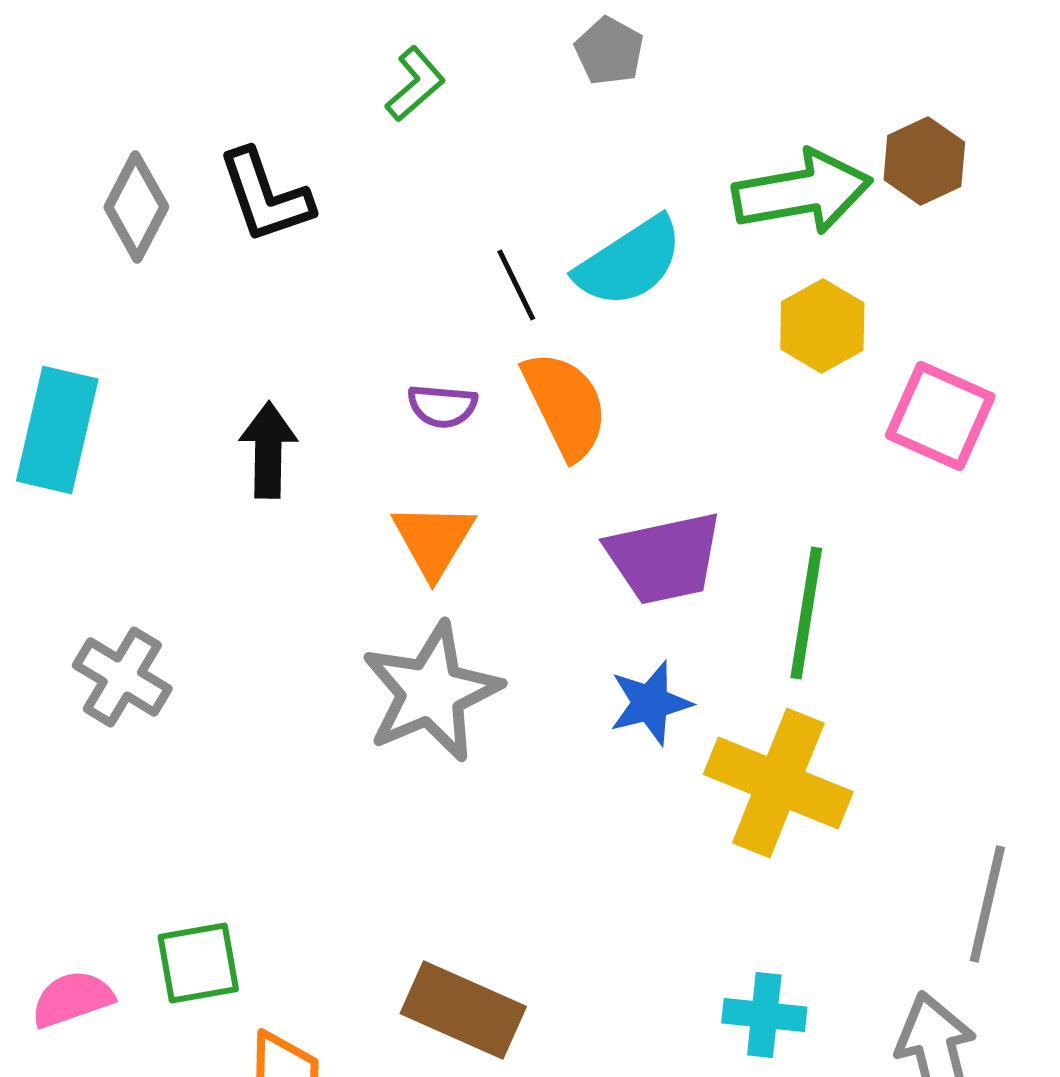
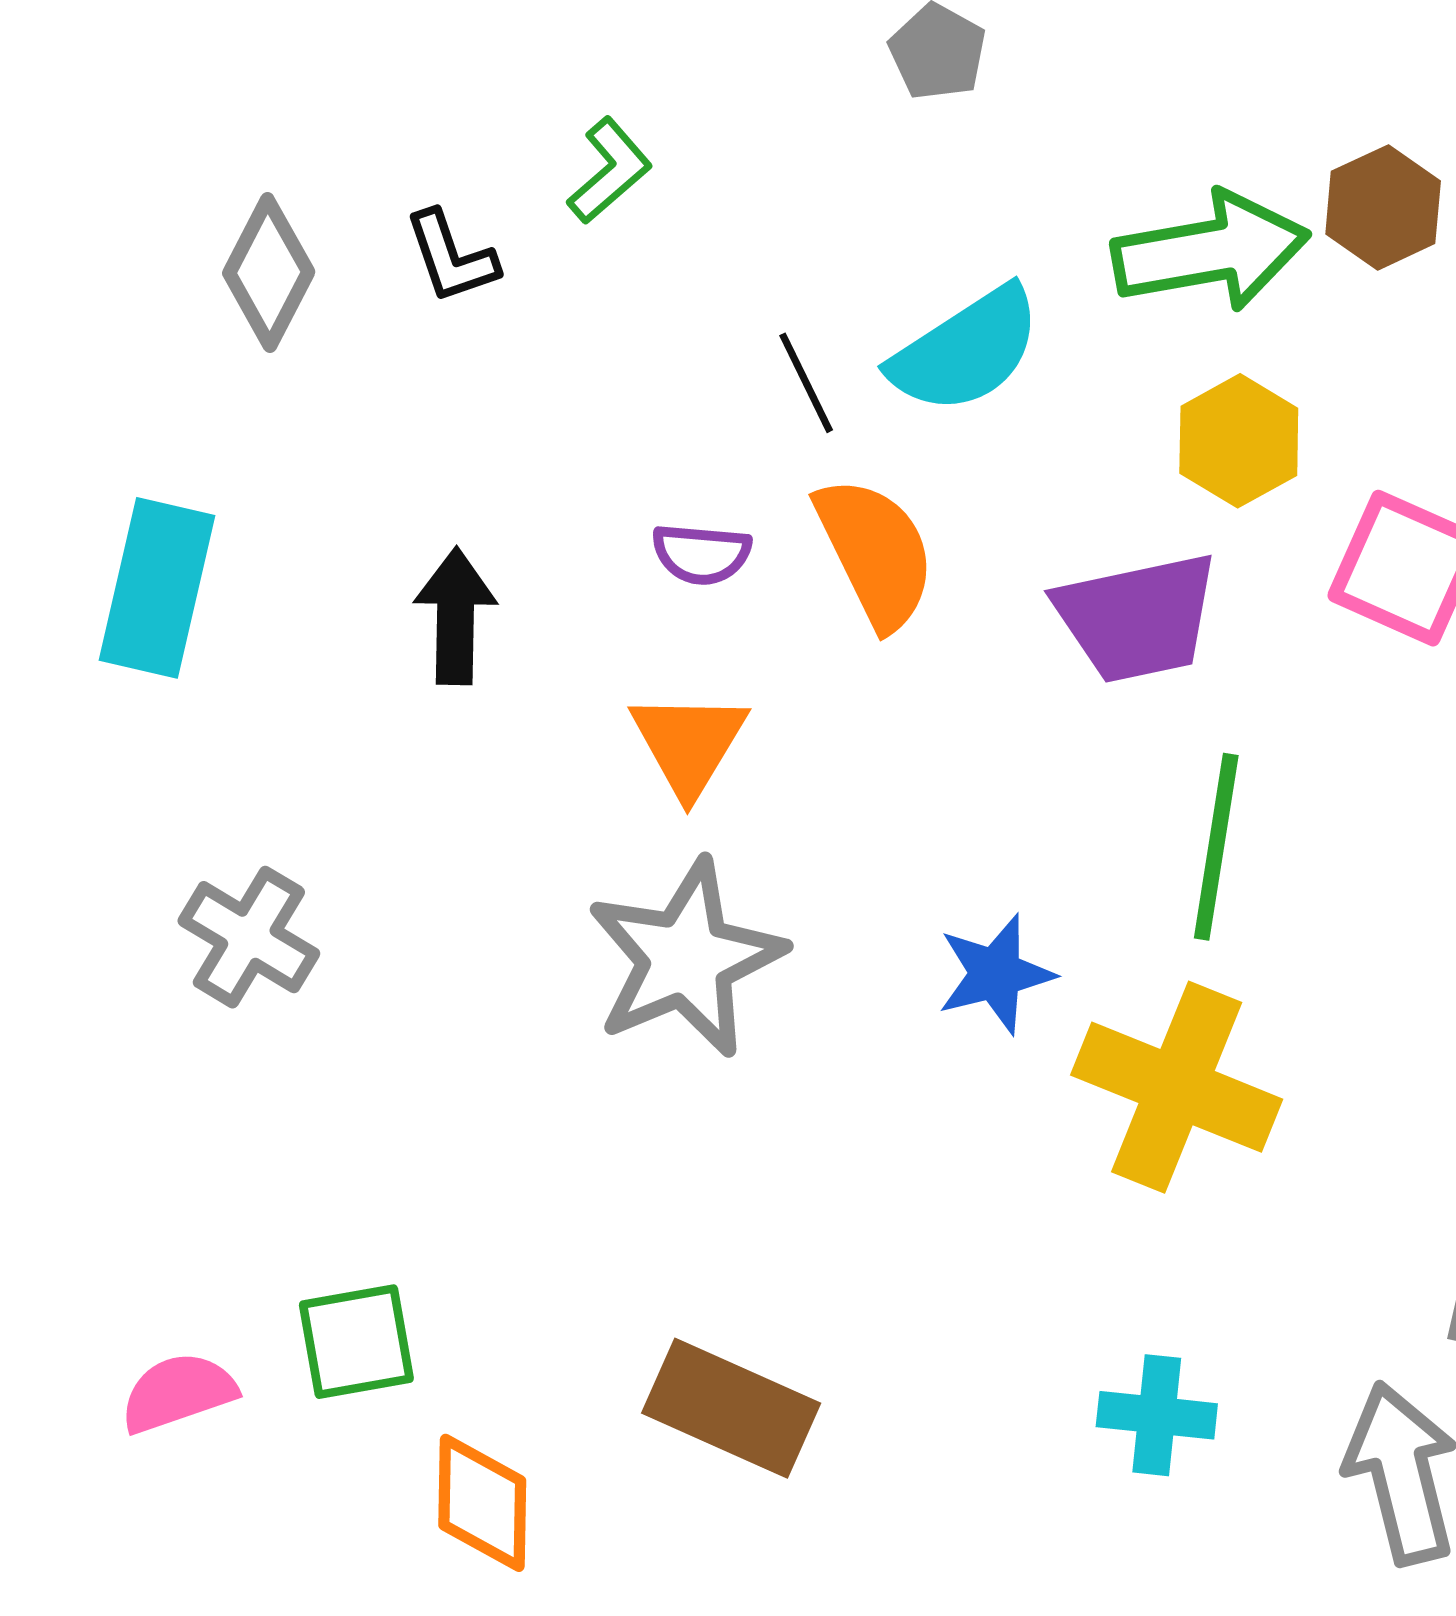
green L-shape: (415, 84) -> (610, 171), moved
black L-shape: (265, 196) -> (451, 257), size x0.7
purple trapezoid: (664, 558) -> (1137, 618), moved

